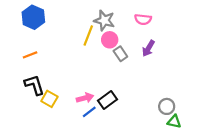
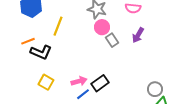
yellow line: (88, 35) -> (58, 26), moved
black L-shape: (34, 85) -> (41, 52), moved, turned 130

